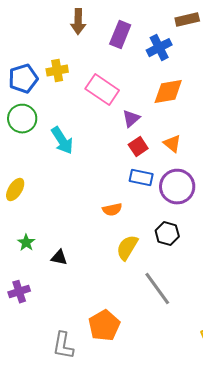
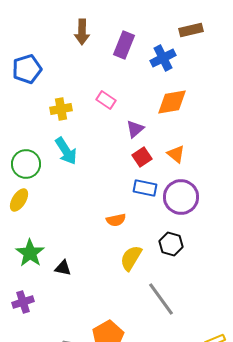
yellow cross: (57, 71) -> (61, 109), moved
blue pentagon: (23, 79) -> (27, 69), moved
pink rectangle: (102, 90) -> (106, 100), size x0.6
green circle: (22, 119) -> (26, 164), moved
green star: (26, 243) -> (30, 253), size x1.6

